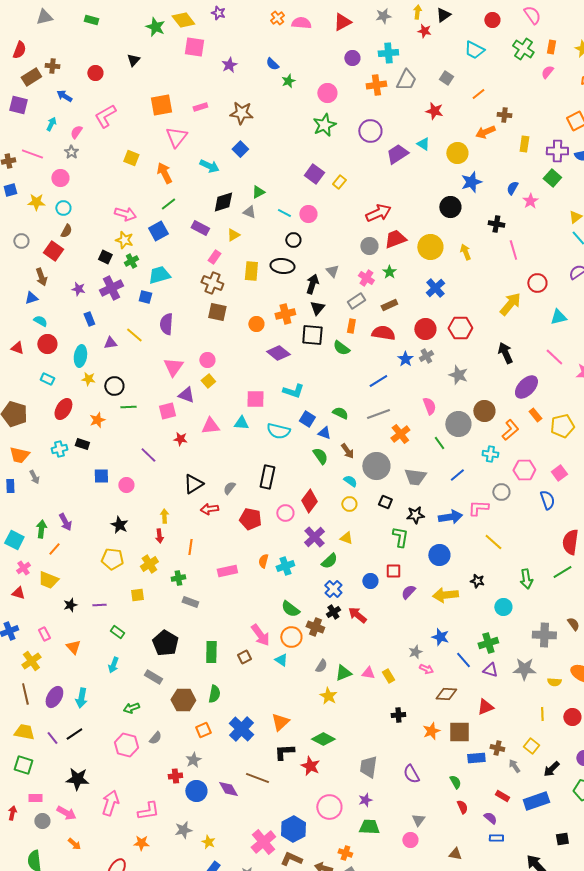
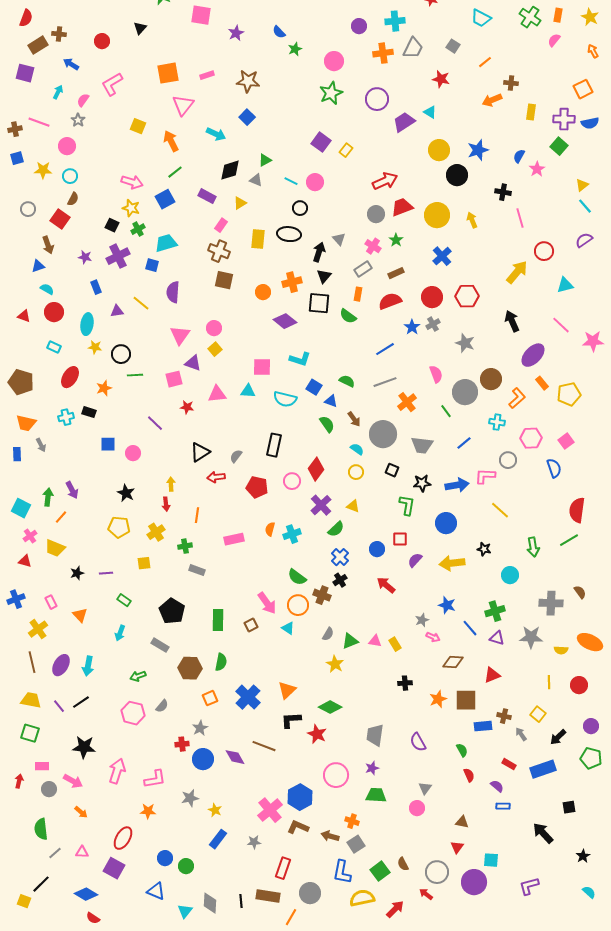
yellow circle: (457, 153) -> (439, 150), moved
red semicircle: (383, 333) -> (390, 301), turned -30
red arrow: (357, 615) -> (386, 585), moved

